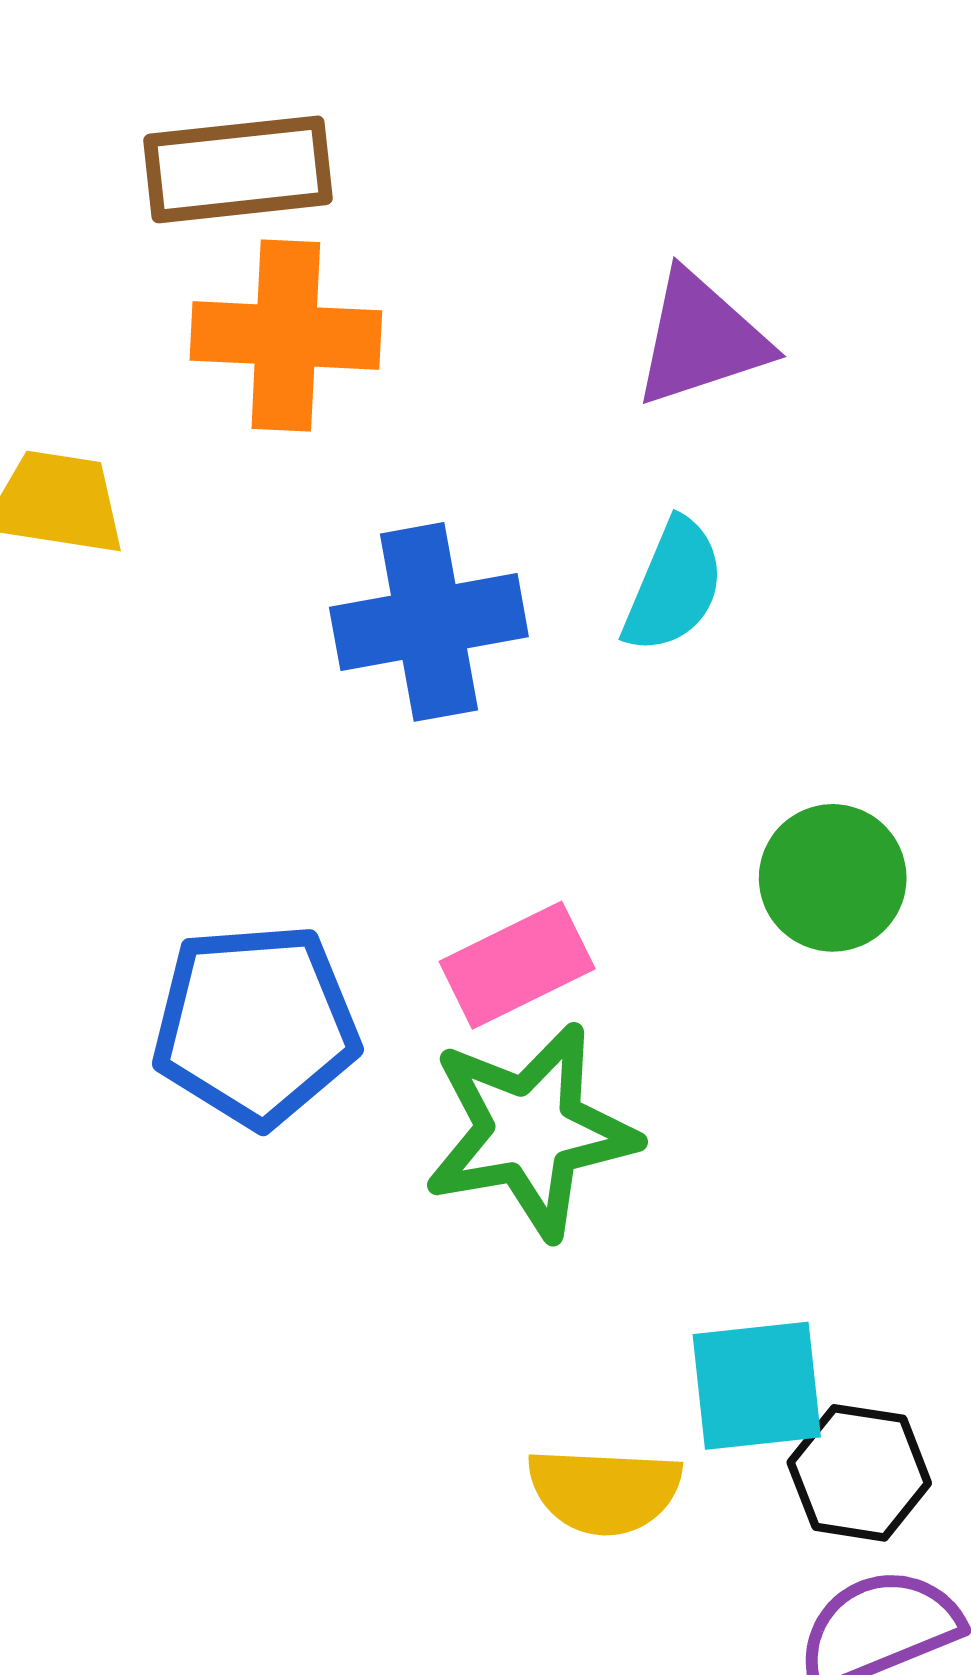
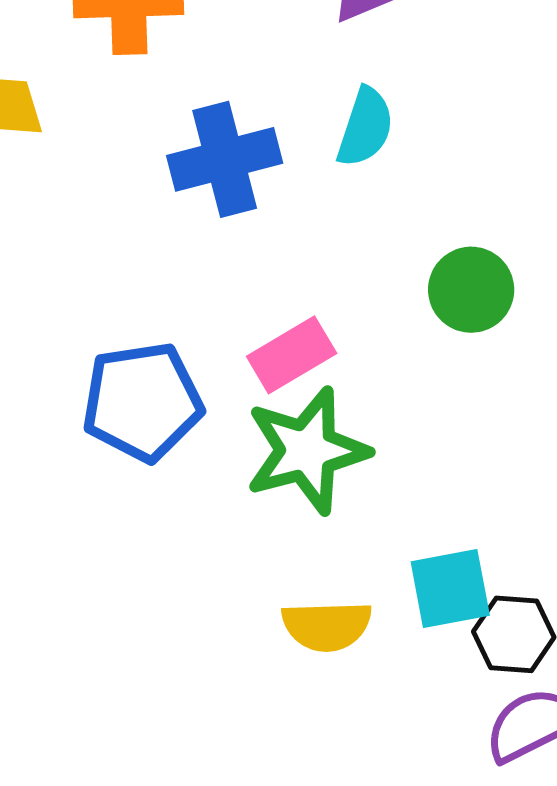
yellow semicircle: (604, 1491) -> (327, 626), moved

